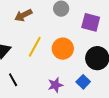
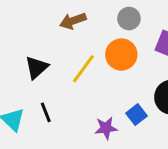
orange circle: (63, 49) -> (121, 55), moved
blue square: (83, 82) -> (137, 115), moved

